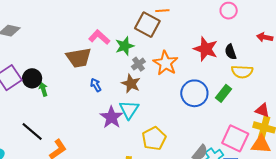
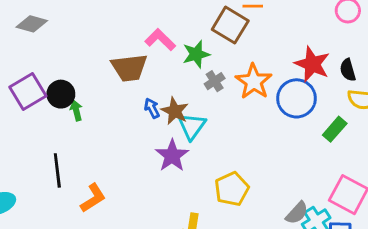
brown star: (131, 84) -> (175, 111), moved
blue circle: (194, 93) -> (296, 98), moved
cyan triangle: (129, 110) -> (192, 126), moved
black line: (32, 131) -> (57, 170), turned 40

